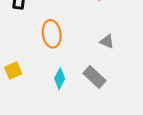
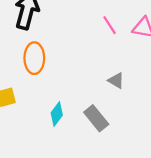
orange ellipse: (52, 34) -> (34, 58), moved

